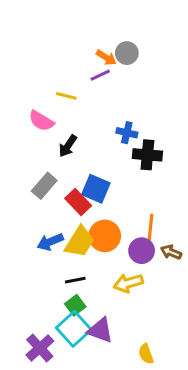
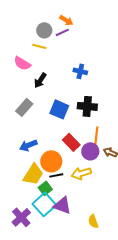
gray circle: (127, 53) -> (44, 30), moved
black cross: (147, 155) -> (87, 106), moved
red rectangle: (78, 202) -> (71, 142), moved
orange circle: (105, 236) -> (51, 161), moved
yellow trapezoid: (80, 242) -> (33, 174), moved
black line: (75, 280) -> (56, 175), moved

